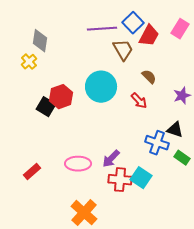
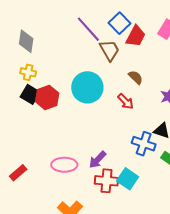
purple line: (102, 29) -> (88, 29), turned 52
yellow cross: (29, 62) -> (28, 72), moved, turned -35
black square: (46, 107) -> (30, 94), moved

